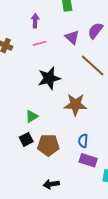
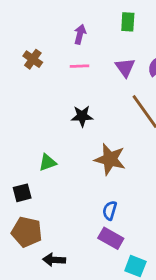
black star: (49, 78) -> (82, 116), size x0.7
black square: (26, 139) -> (22, 193), moved
brown pentagon: (48, 145) -> (27, 232), moved

